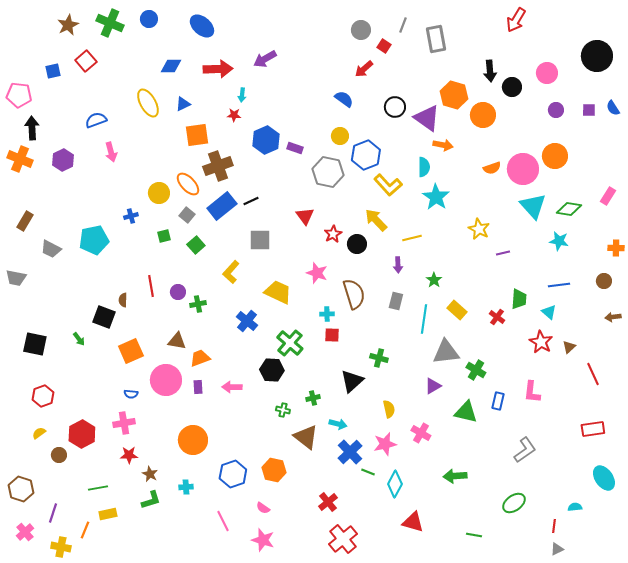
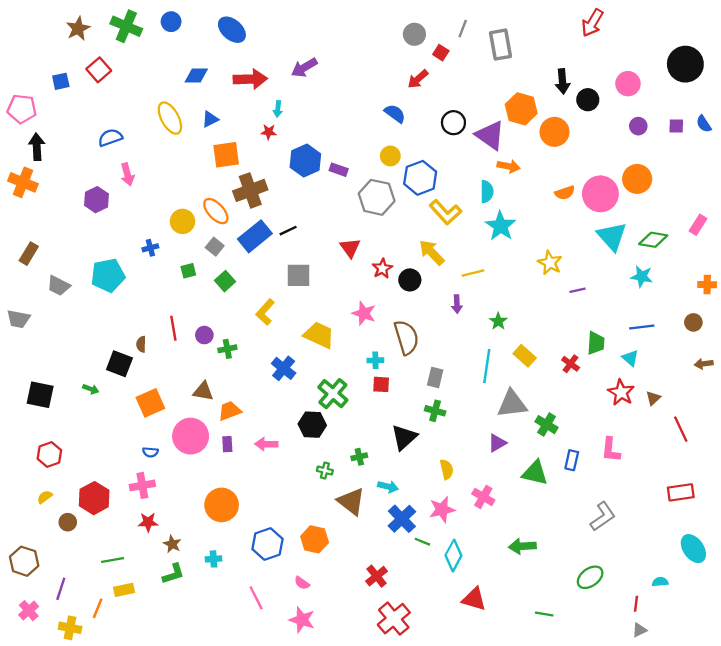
purple hexagon: (63, 160) -> (96, 200), moved
gray rectangle: (396, 301) -> (435, 378), moved
green arrow: (79, 339) -> (91, 389), turned -32

